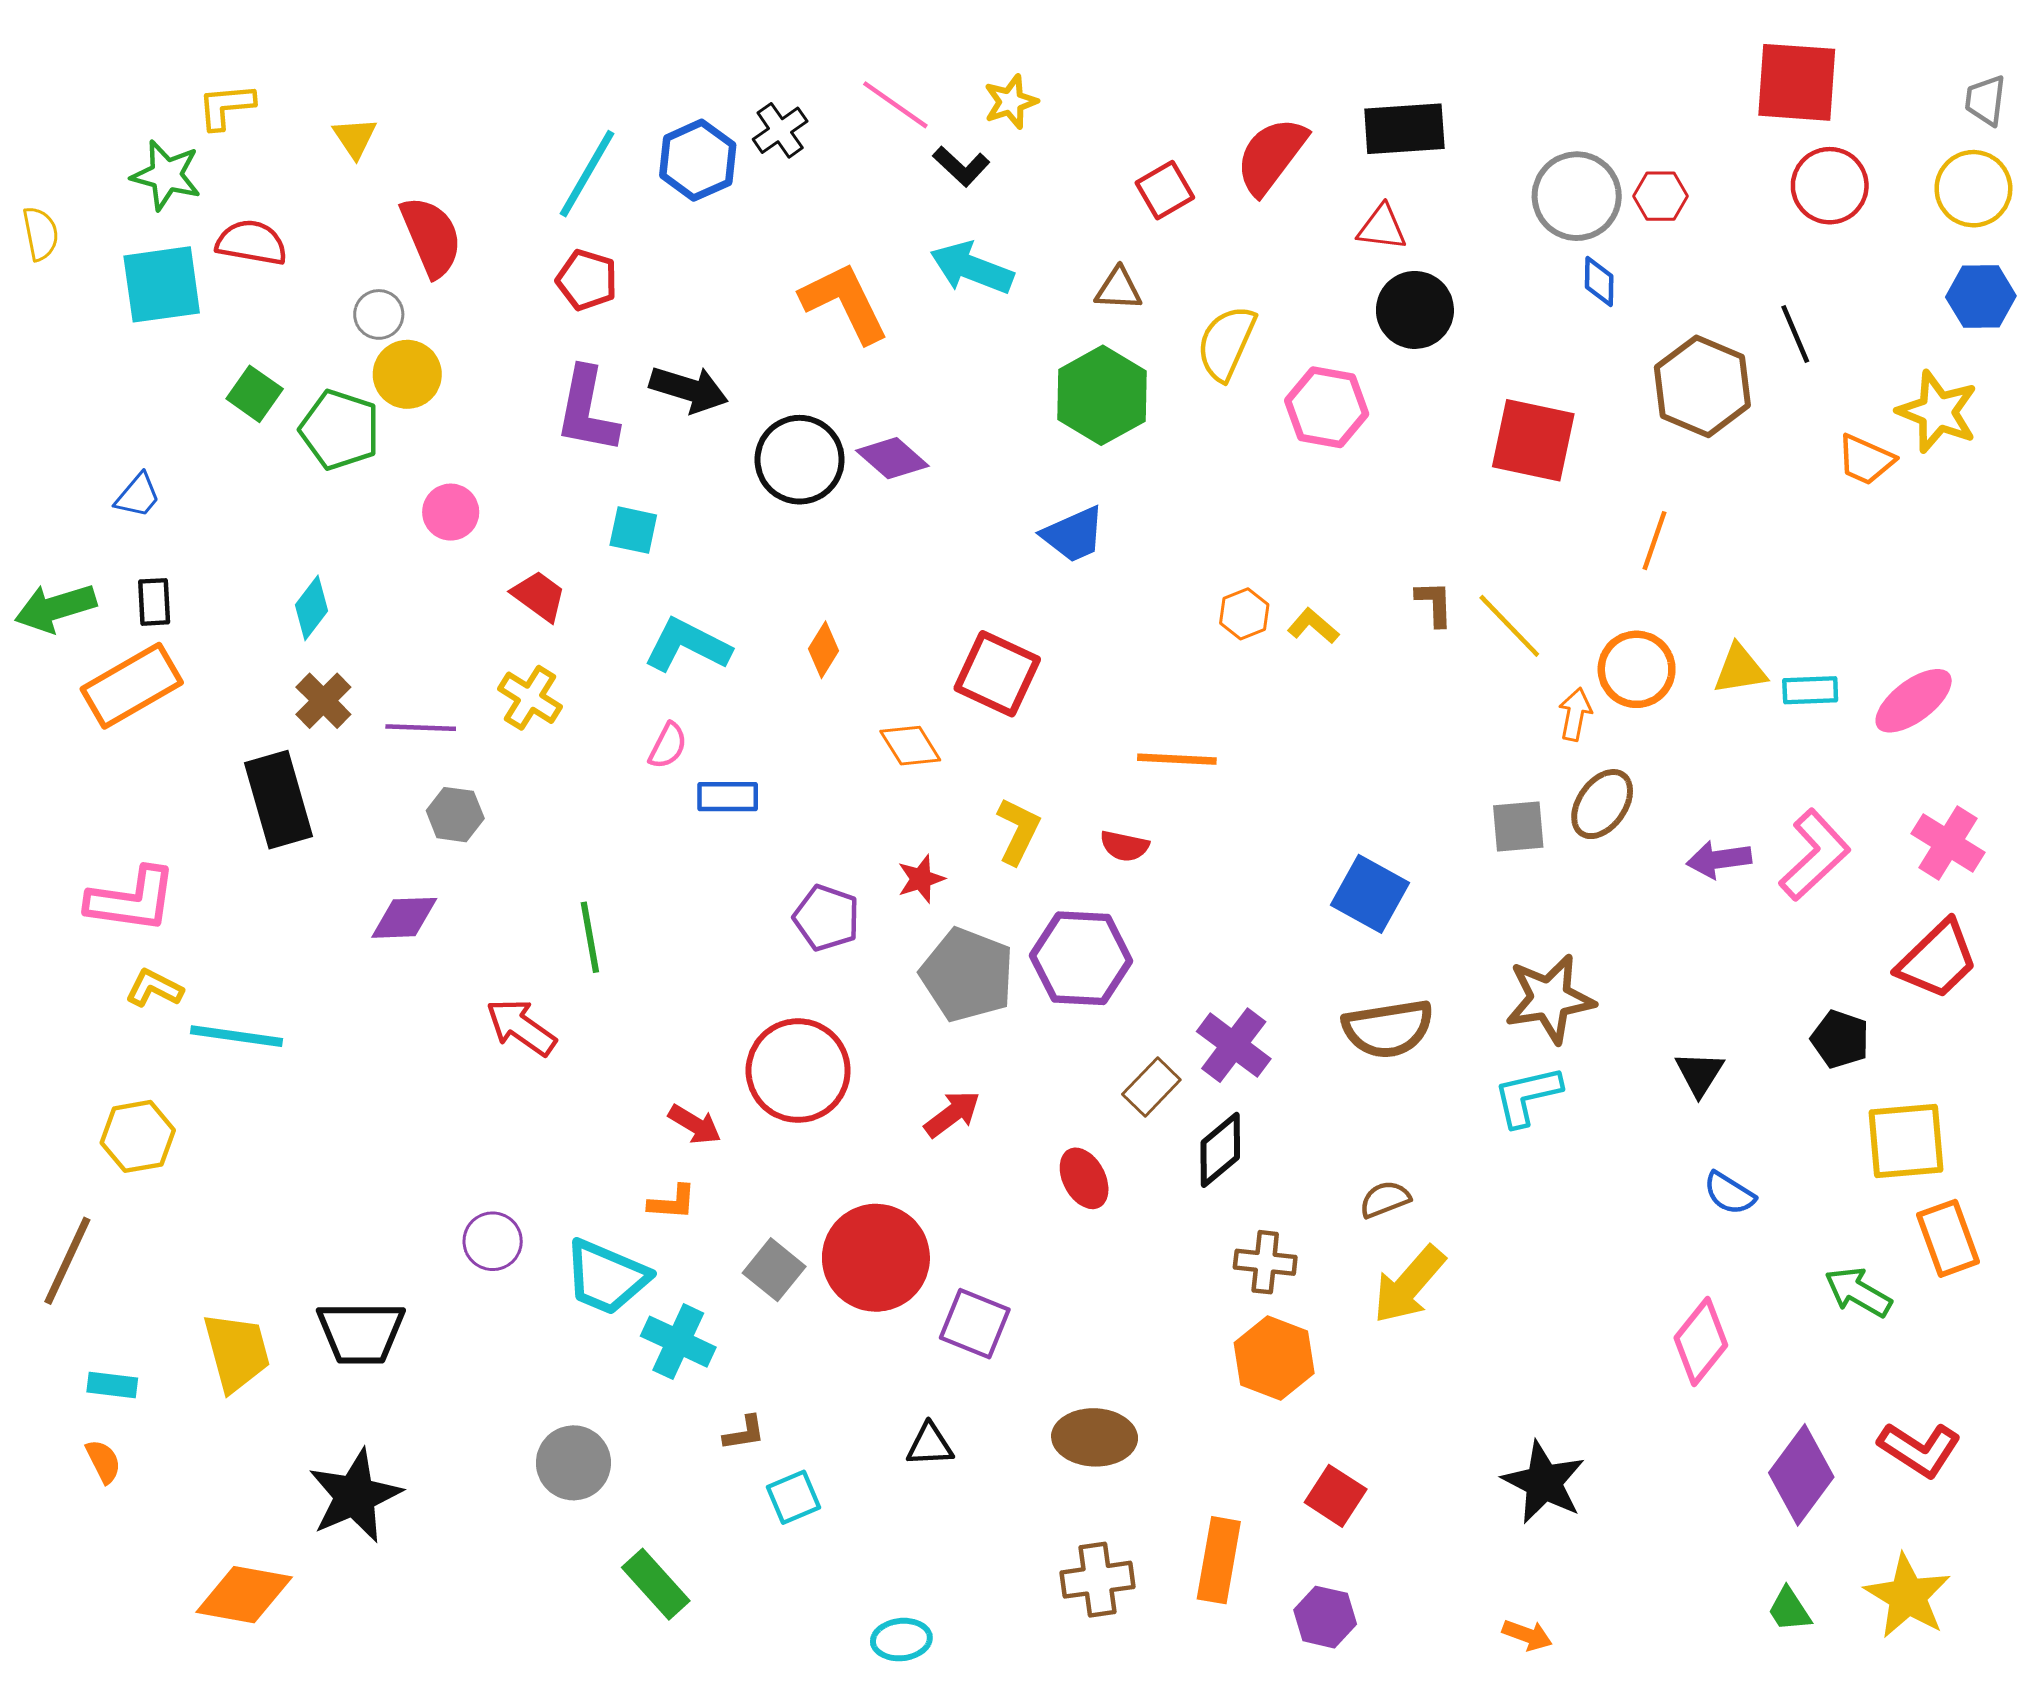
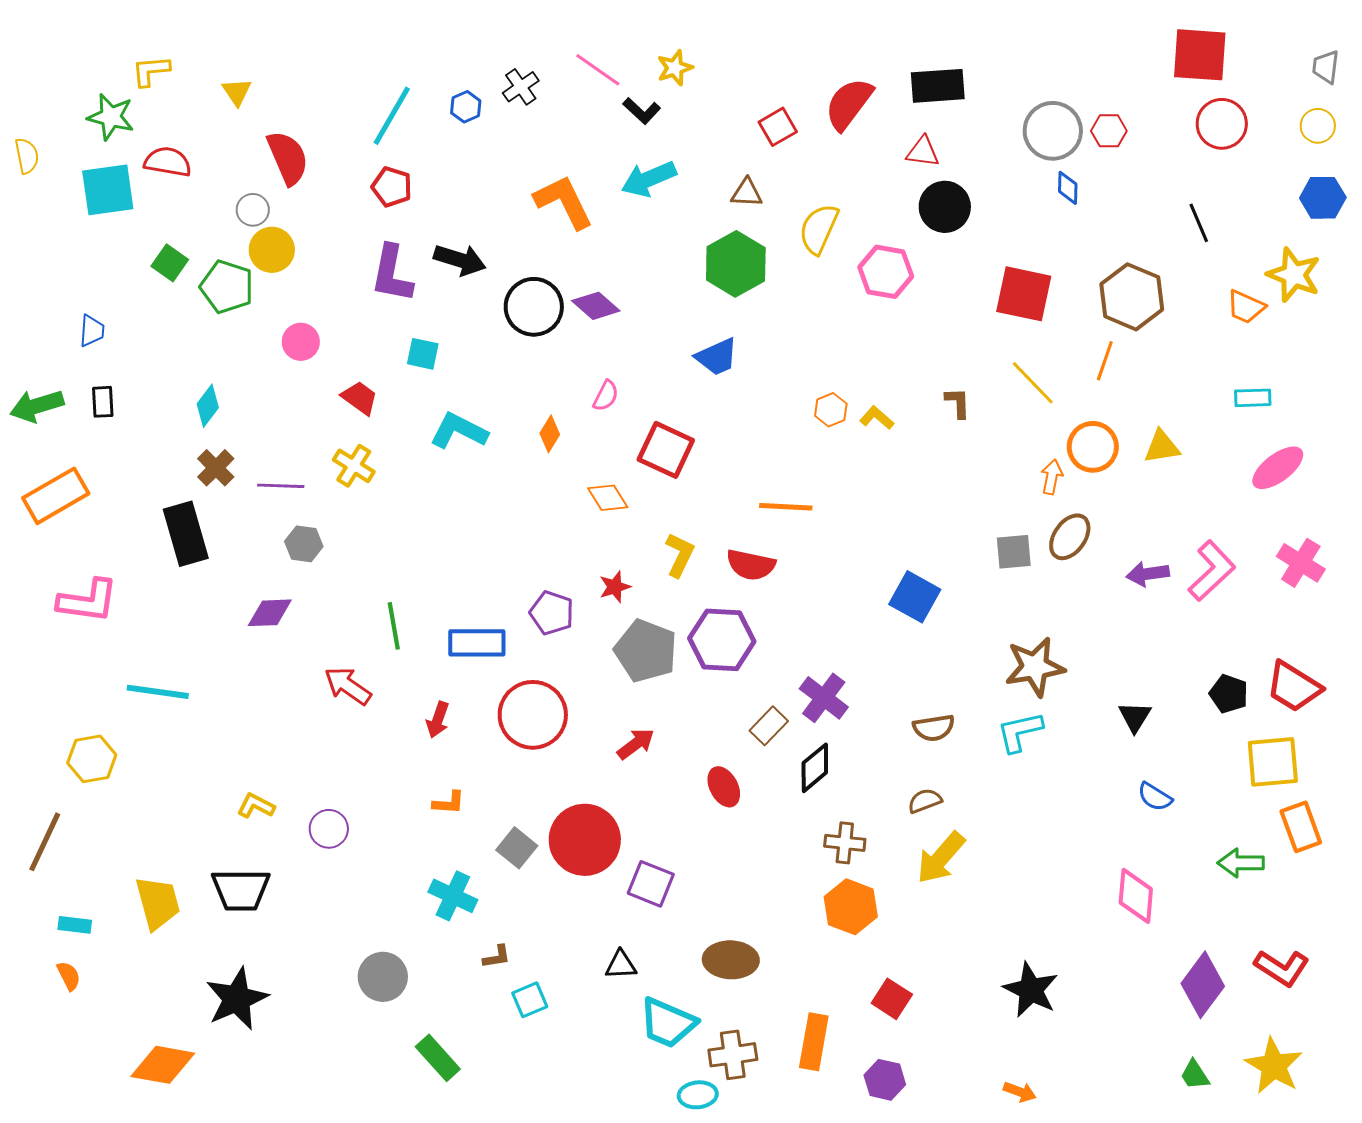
blue hexagon: (698, 160) -> (466, 107), size x0.6
yellow circle: (1973, 189) -> (1318, 126), size x0.7
cyan arrow: (972, 268) -> (649, 179), turned -44
brown hexagon: (1702, 386) -> (1132, 297), moved
blue trapezoid: (138, 496) -> (92, 331), turned -36
yellow line: (1509, 626) -> (1033, 383), moved
orange rectangle: (132, 686) -> (56, 496), moved
cyan rectangle: (1810, 690) -> (1253, 398), moved
pink semicircle: (668, 746) -> (606, 396), moved
blue rectangle: (728, 797) -> (477, 643), moved, size x1.4
red semicircle: (1124, 846) -> (751, 565), size x1.5
red trapezoid: (1938, 960) -> (1294, 687), moved, turned 76
yellow L-shape: (154, 988) -> (256, 806), moved
brown semicircle: (1388, 1029) -> (934, 728), moved, size x0.7
red arrow: (695, 1124) -> (438, 720), moved, turned 78
cyan trapezoid: (606, 1277) -> (668, 1023), moved
green arrow: (1858, 1292) -> (1241, 863), turned -30
pink diamond: (1701, 1342) -> (1136, 896), turned -34
cyan ellipse: (901, 1640) -> (698, 1095), moved

